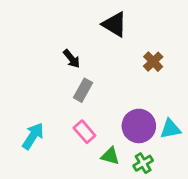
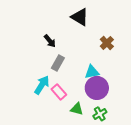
cyan triangle: (170, 129) -> (92, 72), moved
cyan arrow: (33, 136) -> (42, 85), moved

